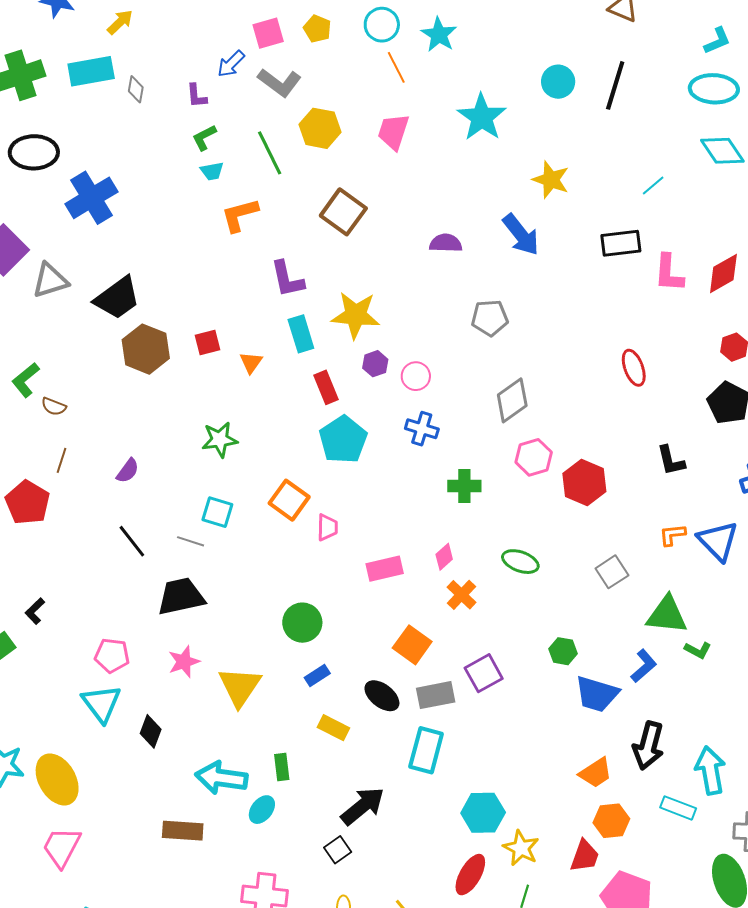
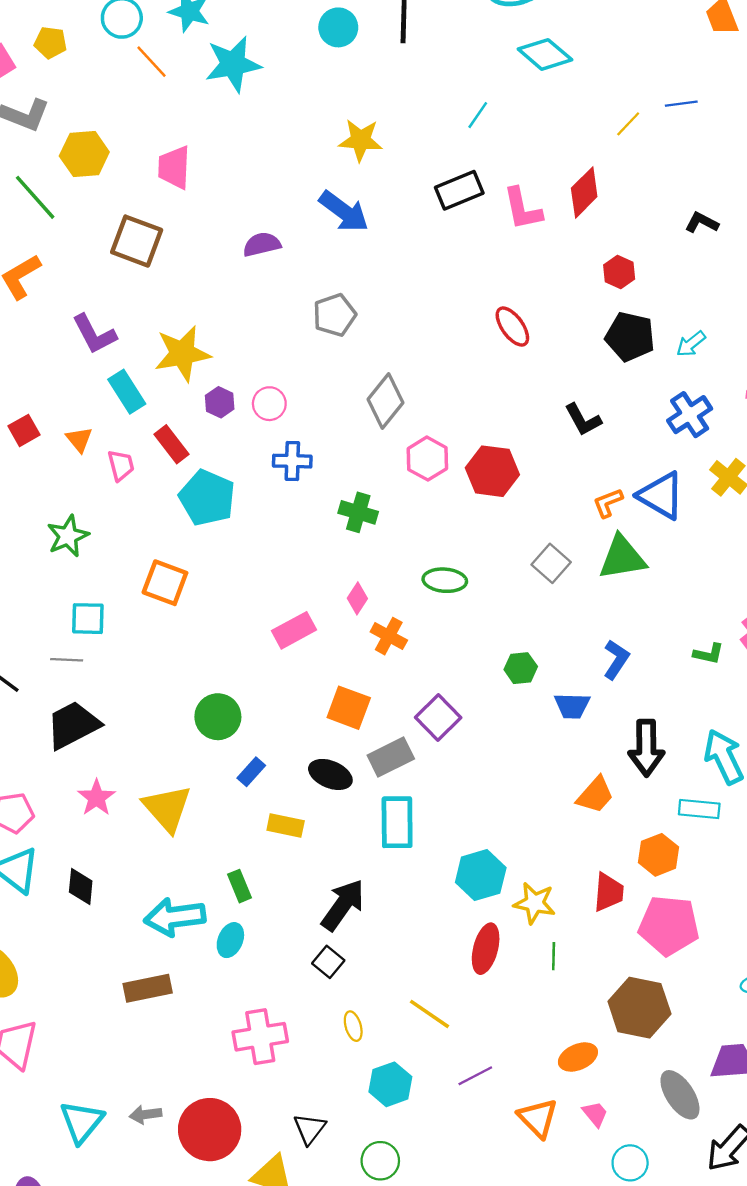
cyan star: (482, 117) -> (233, 64), moved, turned -30
pink trapezoid: (393, 132) -> (174, 167), moved
green cross: (464, 486) -> (358, 512), turned 32
pink trapezoid: (327, 527) -> (121, 465), moved
green triangle: (667, 615) -> (622, 558), moved
green L-shape: (698, 650) -> (709, 654), moved
blue trapezoid: (597, 694) -> (572, 706), size x0.7
orange hexagon: (611, 821) -> (659, 855), moved

